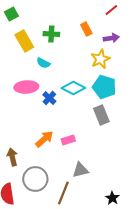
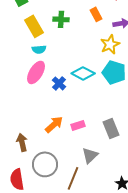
cyan semicircle: (43, 63) -> (39, 49), moved, turned -32
pink ellipse: (26, 87) -> (36, 72), turned -55
gray rectangle: (101, 115) -> (111, 128), moved
gray triangle: (80, 170) -> (90, 155), turned -30

